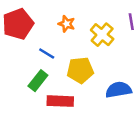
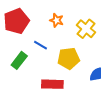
green rectangle: (38, 81) -> (19, 60), moved

